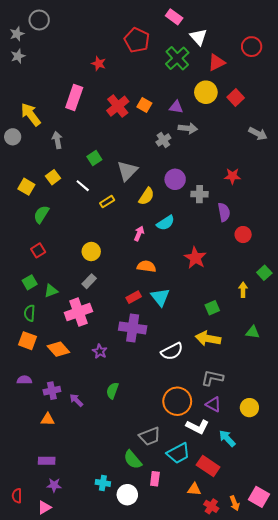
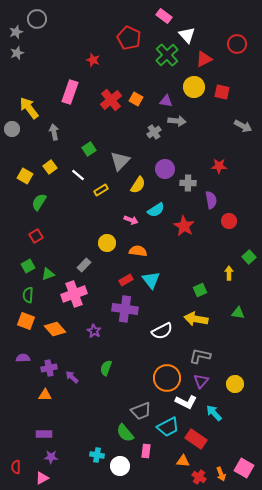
red square: (236, 98) -> (222, 92), turned -35
pink arrow: (139, 233) -> (131, 220), turned 88
yellow circle: (91, 252) -> (107, 243), moved
red star: (195, 258) -> (184, 226), moved
purple triangle: (213, 404) -> (201, 381), turned 42

